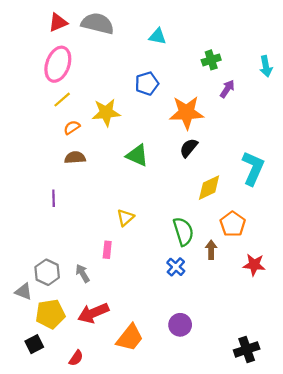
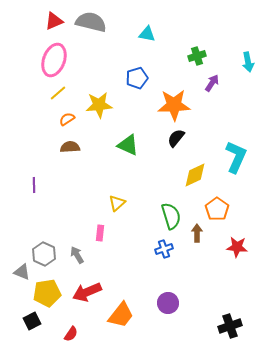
purple line: (54, 198) -> (34, 185), moved
blue cross: (176, 267) -> (164, 249), turned 30

